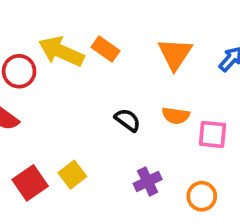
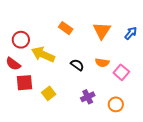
yellow arrow: (61, 51) -> (43, 54), moved
pink square: (213, 134) -> (121, 72), turned 35
red square: (30, 183) -> (24, 83), moved, turned 30

